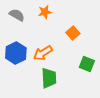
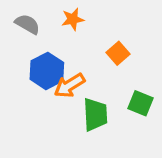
blue hexagon: (16, 53) -> (47, 71), moved
green trapezoid: (49, 78) -> (95, 115), moved

